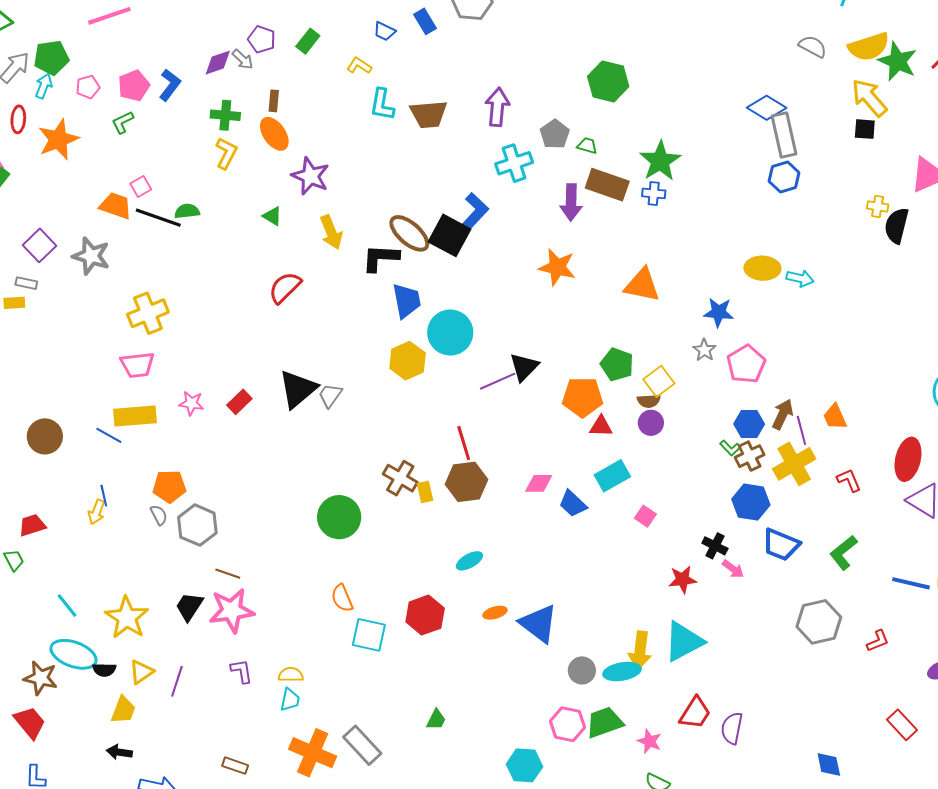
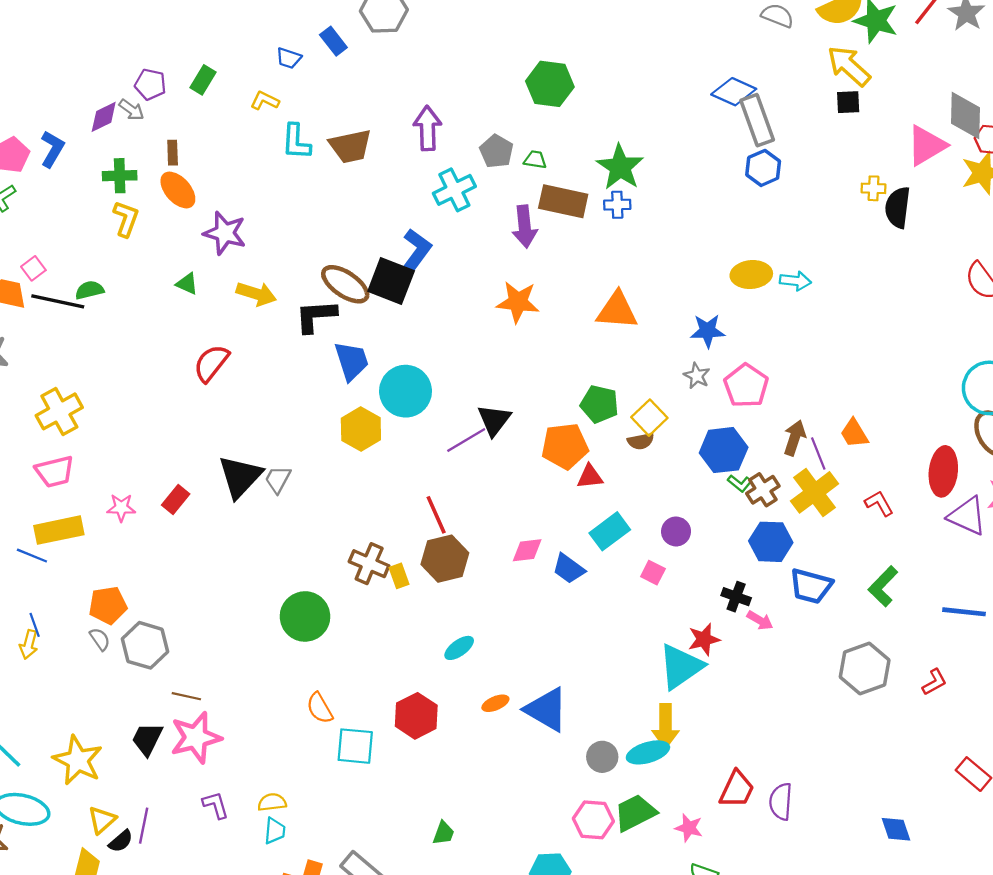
yellow arrow: (331, 232) -> (256, 294), turned -44
purple circle: (651, 423) -> (676, 531), moved
blue hexagon: (749, 424) -> (724, 450), moved, size x1.4
cyan triangle: (684, 641) -> (681, 667), moved
black semicircle: (104, 670) -> (121, 841), moved, turned -35

